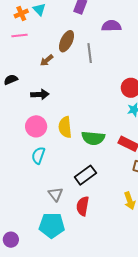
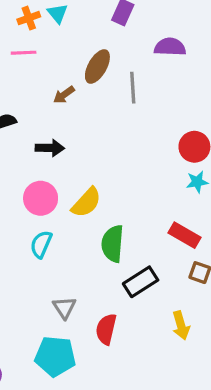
yellow semicircle: (65, 127) -> (86, 202), turned -135
green semicircle: (93, 138) -> (113, 244), moved, turned 85
black rectangle: (85, 175) -> (141, 282), moved

